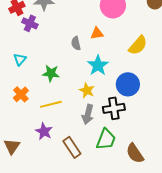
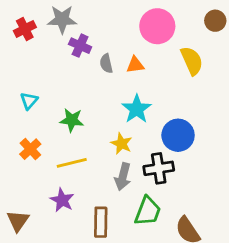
purple cross: (30, 23) -> (80, 46), moved
gray semicircle: (76, 43) -> (106, 63), moved
yellow semicircle: (138, 45) -> (192, 61), moved, turned -65
brown rectangle: (72, 147) -> (101, 222), turned 35

